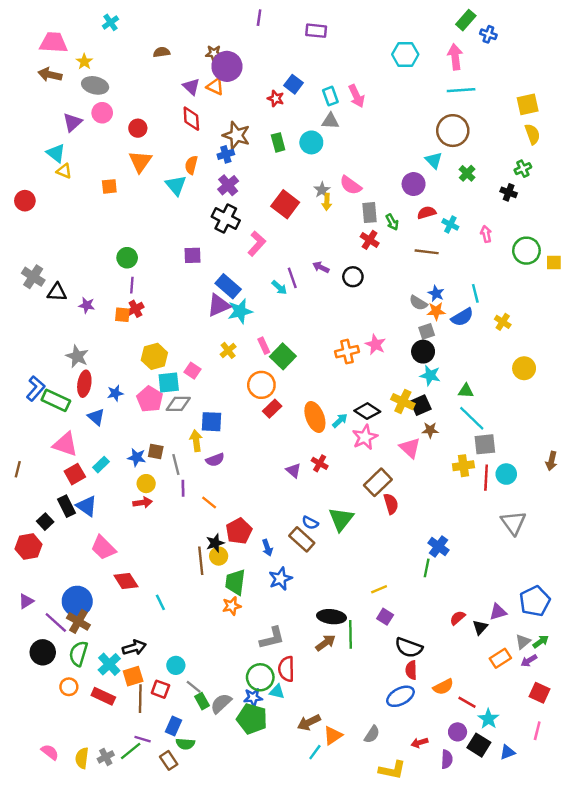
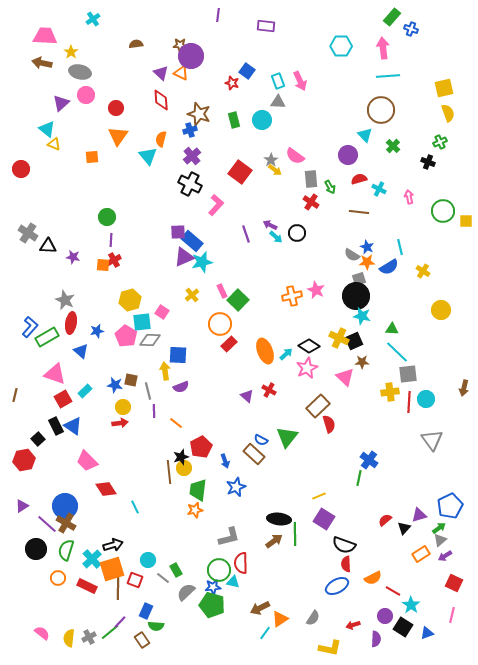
yellow arrow: (327, 202) -> (275, 170), turned -56
purple square: (192, 255) -> (178, 232), moved
cyan arrow: (279, 287) -> (276, 237), moved
black circle: (423, 352) -> (356, 296), size x1.4
green rectangle: (56, 400) -> (47, 337), turned -55
purple square: (385, 617) -> (324, 519), size x1.5
green arrow: (541, 642) -> (439, 528), moved
orange square: (133, 676) -> (112, 569), size x1.4
green rectangle: (202, 701) -> (176, 570), moved
purple line: (143, 739) -> (120, 622), turned -64

